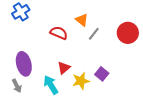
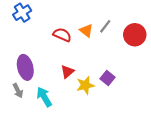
orange triangle: (82, 20) -> (86, 31), moved
gray line: (94, 34) -> (105, 26), moved
cyan arrow: (51, 85) -> (44, 97), moved

